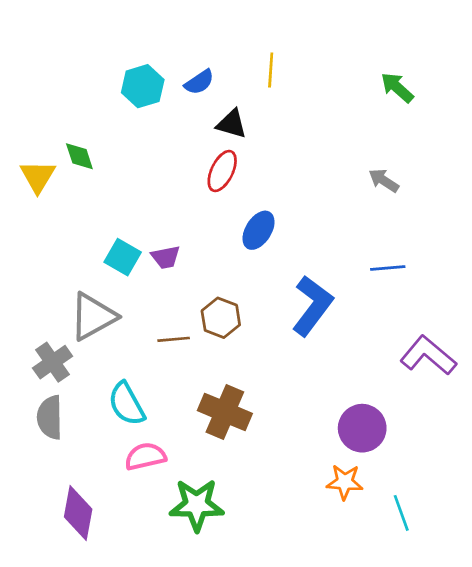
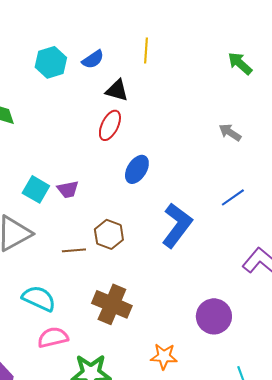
blue line: (388, 268) -> (233, 197), turned -30
cyan semicircle: (127, 404) -> (39, 298), turned 144
orange star: (345, 482) -> (164, 356), moved

